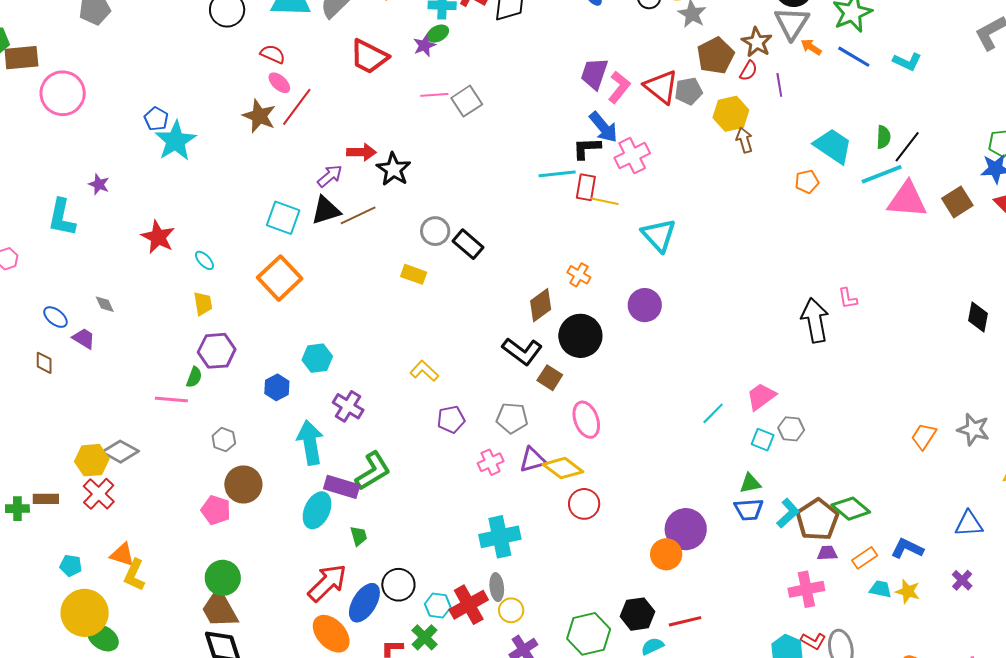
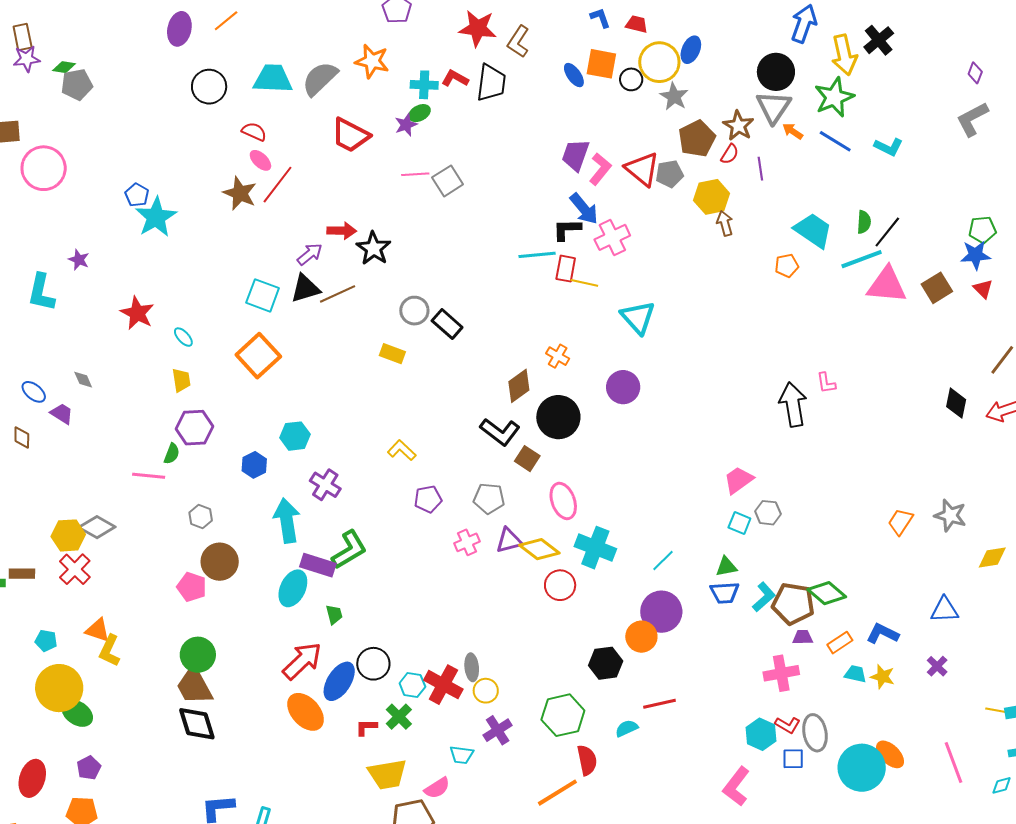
cyan line: (713, 413) -> (663, 561), moved
brown pentagon: (817, 520) -> (793, 604), turned -30
cyan cross: (500, 537) -> (595, 548), moved, turned 33
red cross: (469, 605) -> (443, 685), turned -33
black hexagon: (638, 614) -> (606, 663), moved

